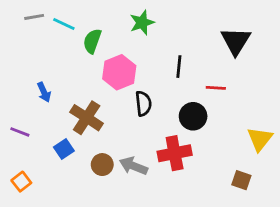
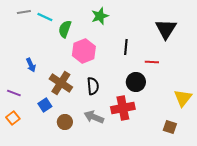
black semicircle: (143, 104) -> (93, 86), moved
brown circle: (102, 165) -> (65, 122), moved
orange square: (21, 182) -> (13, 118), moved

